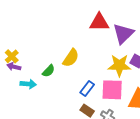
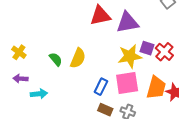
purple triangle: (123, 34) -> (128, 22), turned 45
yellow cross: (12, 56) -> (19, 52), moved
green semicircle: (49, 71) -> (56, 59), moved, turned -72

